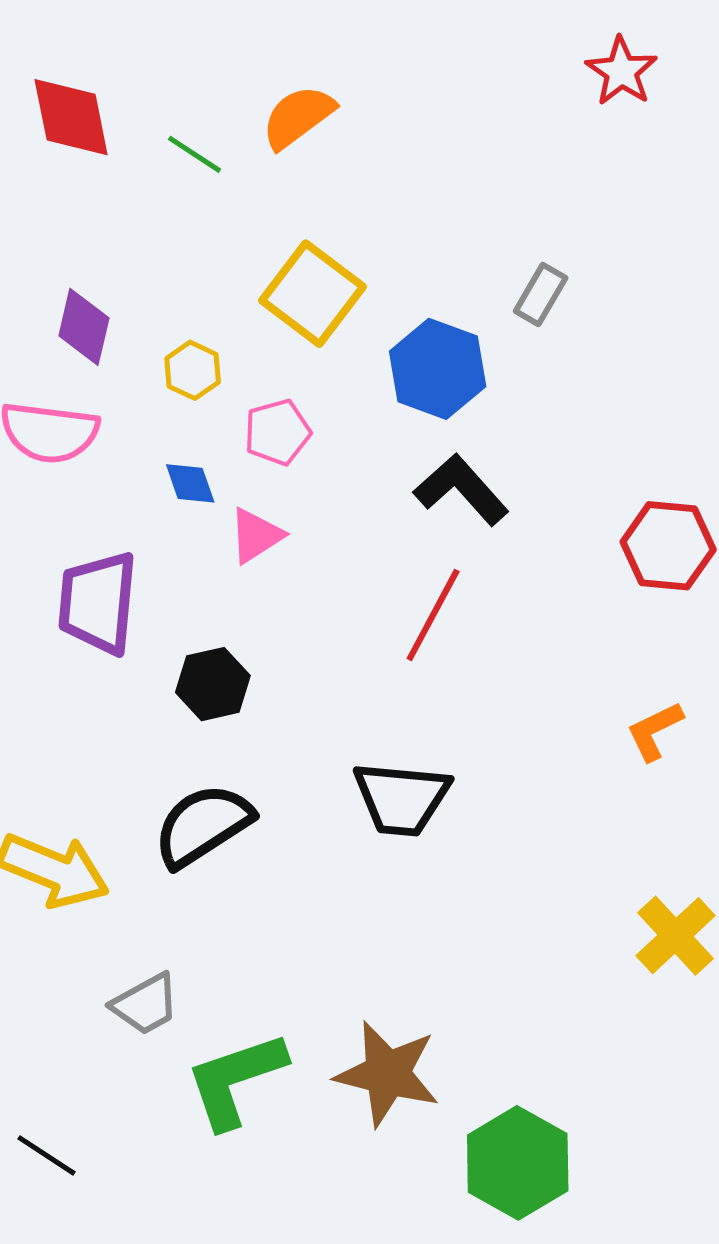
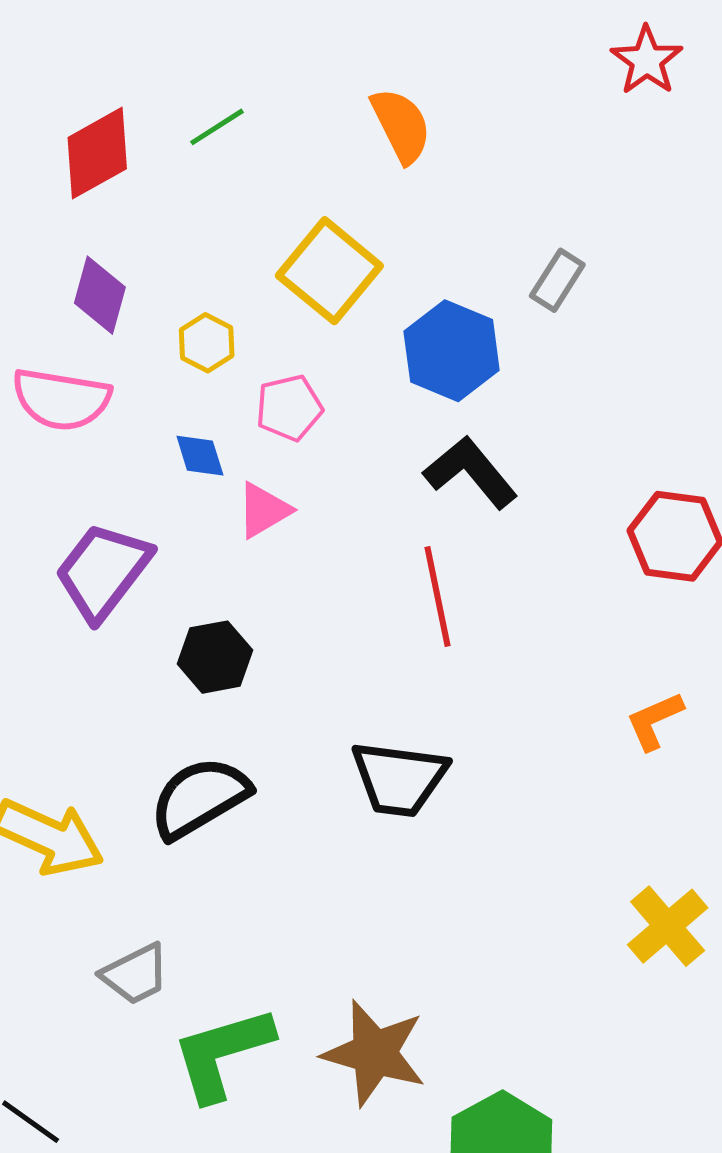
red diamond: (71, 117) -> (97, 153), moved, turned 70
orange semicircle: (298, 117) -> (401, 125), moved, turned 98
green line: (195, 154) -> (217, 127), turned -68
purple trapezoid: (98, 603) -> (103, 571), turned 30
red line: (433, 615) -> (438, 596), turned -42

